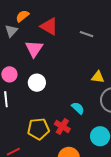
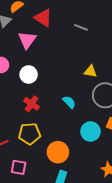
red cross: (62, 126) -> (32, 104), moved
yellow pentagon: (38, 129) -> (29, 134), moved

